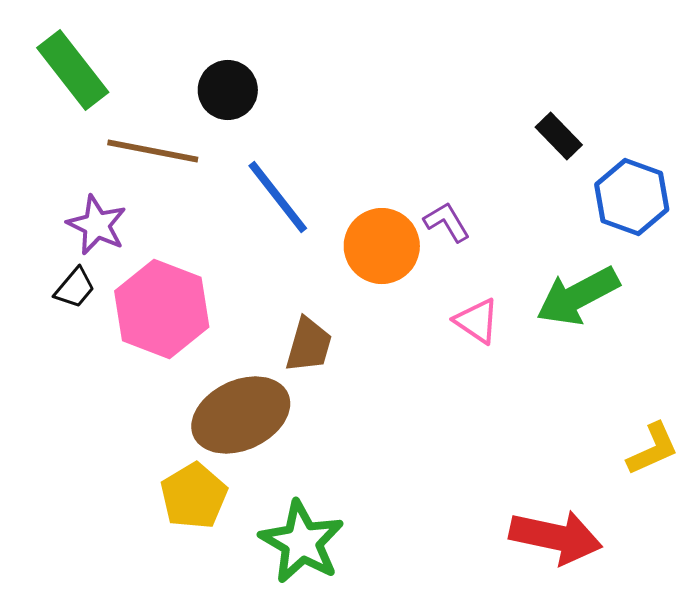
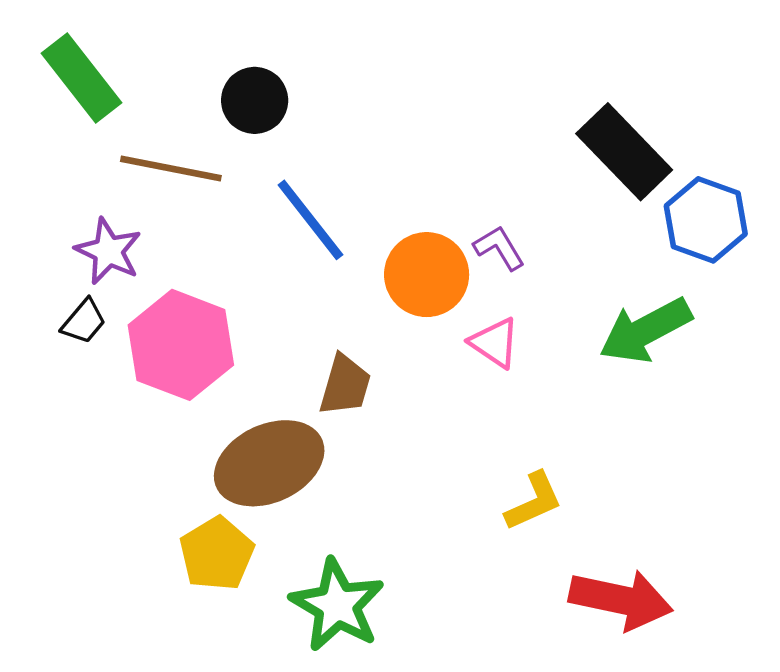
black rectangle: (559, 136) -> (624, 152), size x1.8
pink triangle: (477, 321) -> (495, 343), moved
yellow L-shape: (653, 449) -> (534, 501), moved

